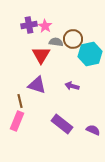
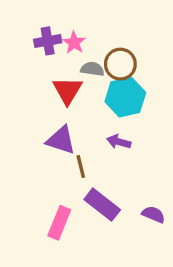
cyan hexagon: (90, 54) -> (125, 97), moved
brown line: (20, 101) -> (81, 167), moved
pink rectangle: (17, 121) -> (59, 223), moved

